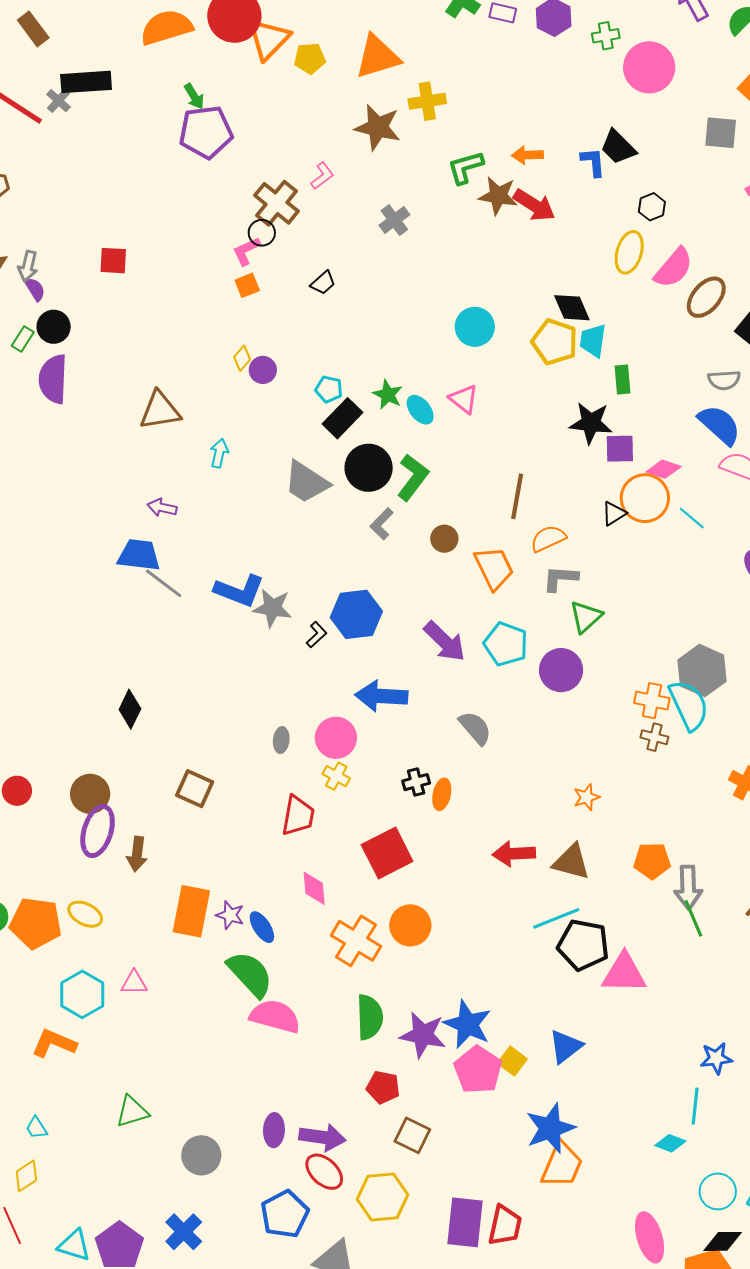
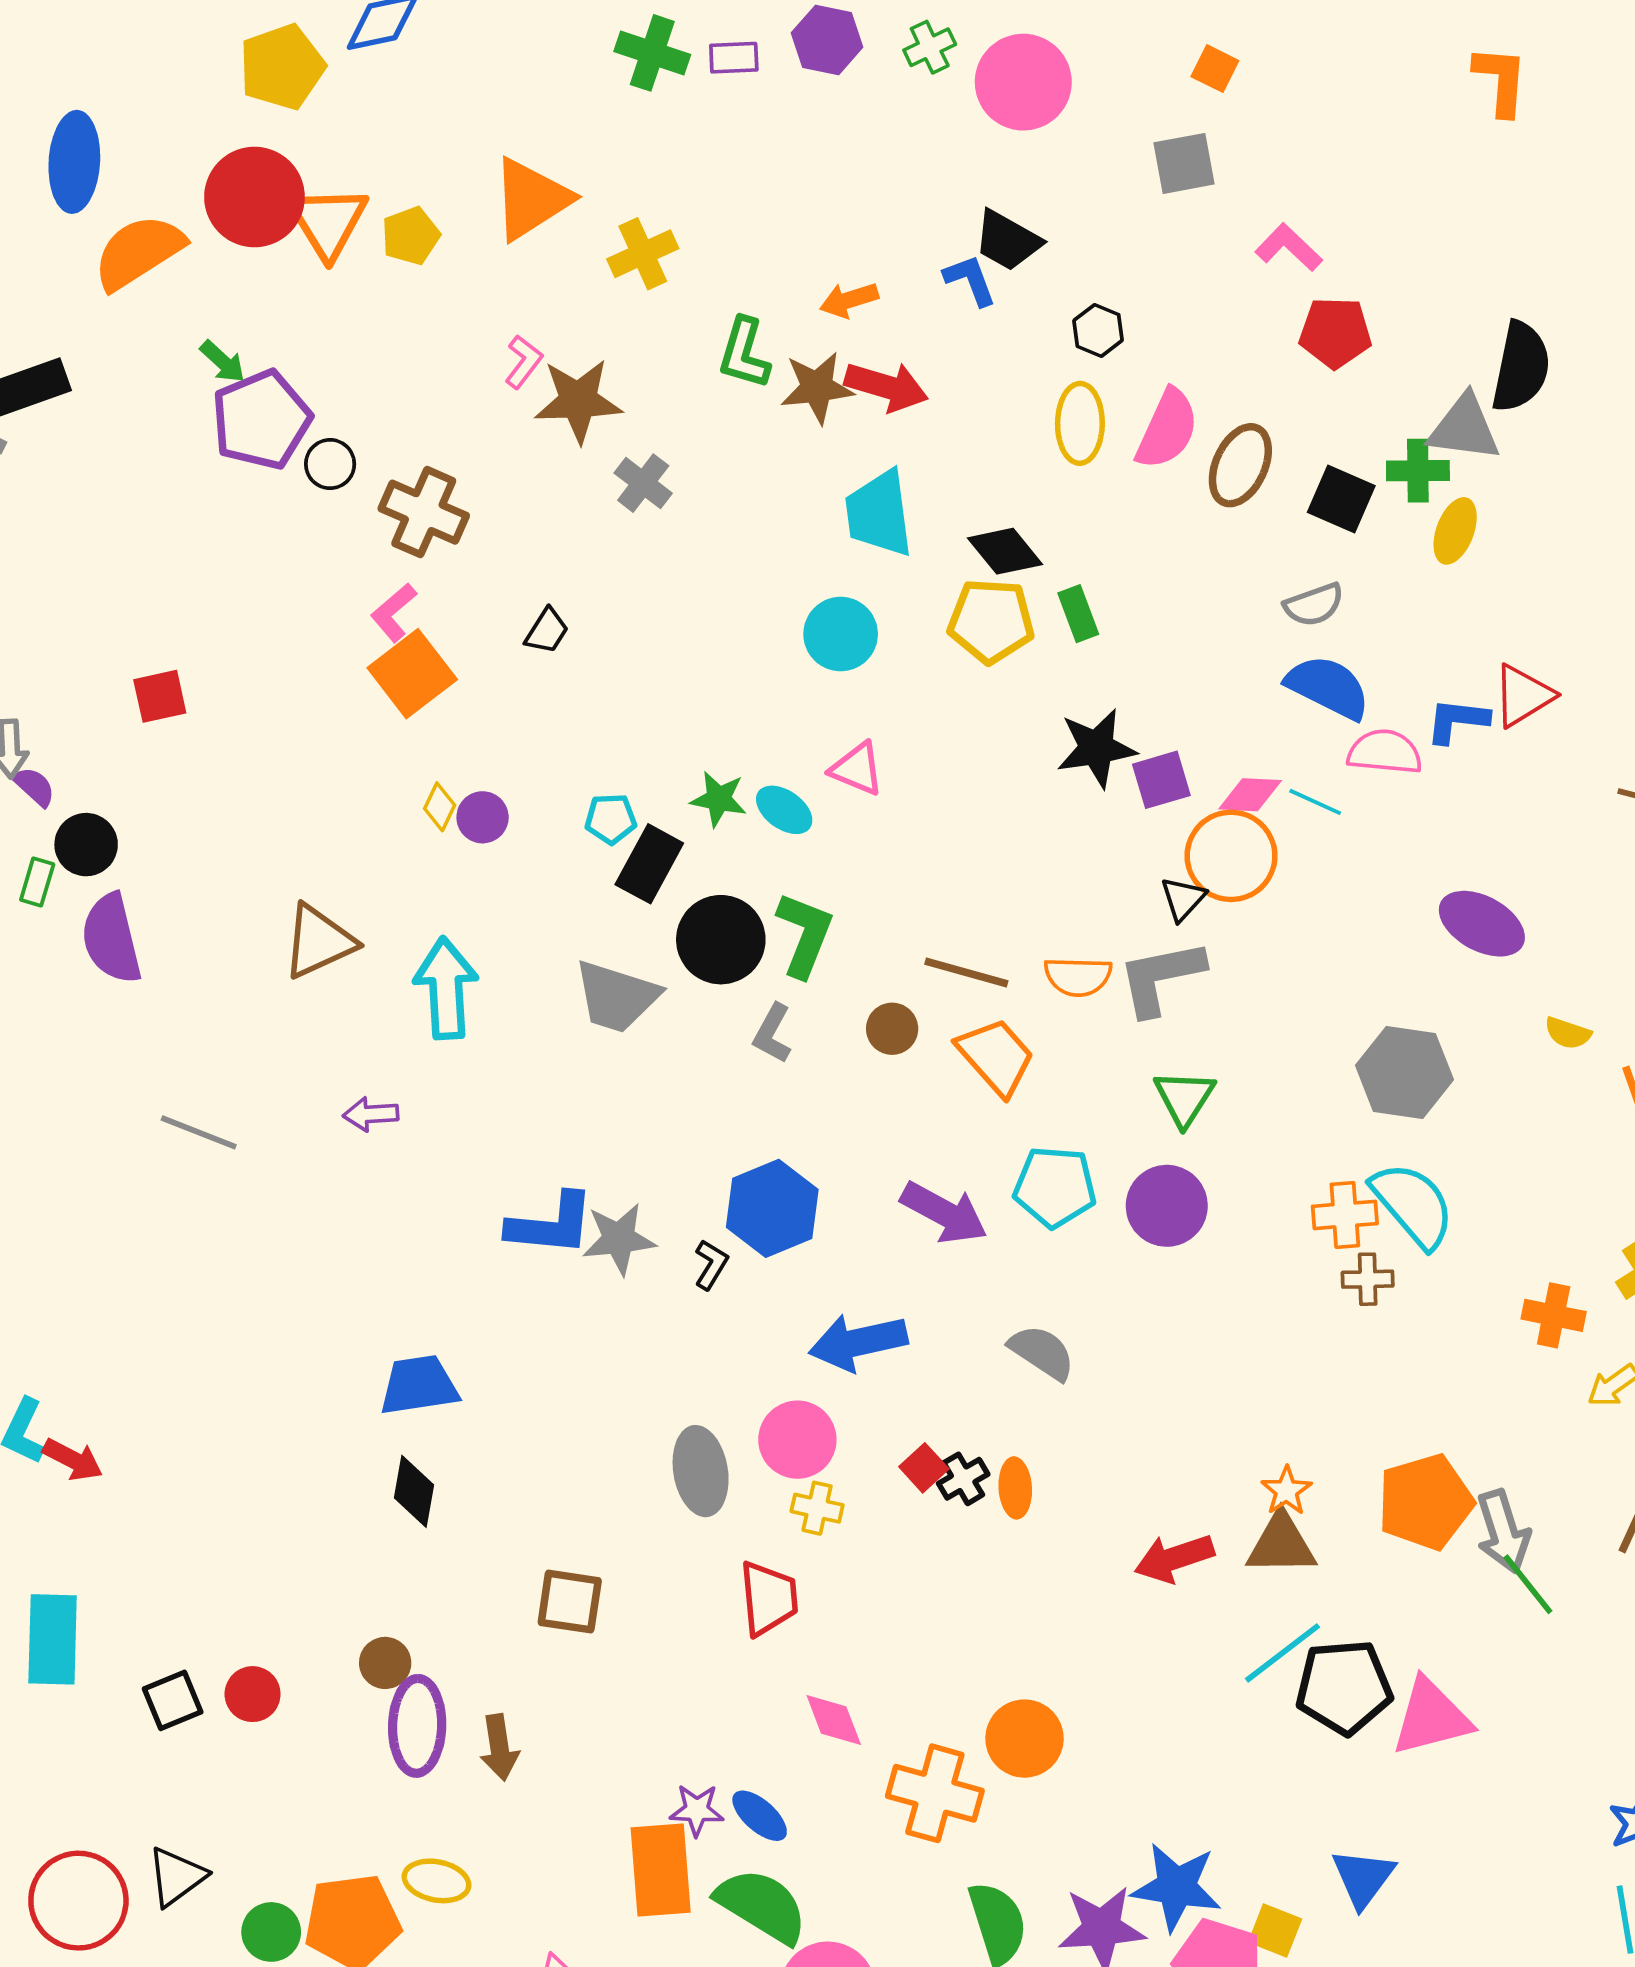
brown star: (378, 127) -> (578, 401), moved
green L-shape: (465, 167) -> (744, 353), turned -42
pink L-shape: (322, 176) -> (524, 362), moved
black circle: (262, 233) -> (330, 464), moved
orange square: (247, 285) -> (412, 674), size x1.8
cyan trapezoid: (593, 341) -> (879, 514), moved, size x1.4
green rectangle: (622, 379) -> (1078, 614), moved
cyan arrow: (219, 453) -> (446, 988), size x1.8
brown line: (517, 496) -> (966, 973), moved, turned -69
cyan line: (692, 518) -> (1315, 802), moved
orange semicircle: (548, 538) -> (1078, 977), turned -138
blue trapezoid: (139, 555) -> (419, 1385), moved
gray L-shape: (560, 578) -> (1161, 977), moved, size x1.4
gray line: (164, 583) -> (199, 1132), moved
gray hexagon: (702, 671) -> (1404, 1073), moved
gray ellipse: (281, 740) -> (701, 1471), size x1.8
brown circle: (90, 794) -> (385, 1663), size x0.7
orange star: (586, 797) -> (1286, 1491), moved
red square: (387, 853) -> (924, 1468), moved, size x0.5
orange pentagon: (652, 861) -> (1425, 1502), size x1.4
orange rectangle: (191, 911) -> (661, 1870), moved

